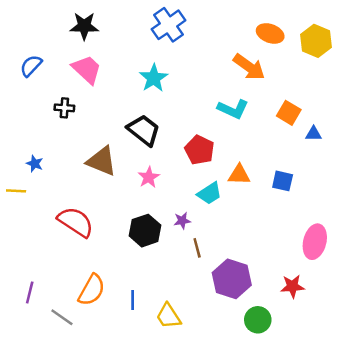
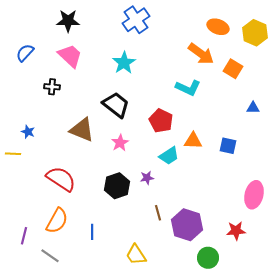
orange square: (289, 113) -> (233, 69), moved
brown line: (197, 248) -> (158, 213), moved
orange semicircle: (92, 290) -> (57, 221), moved
blue line: (133, 300) -> (92, 232), moved

